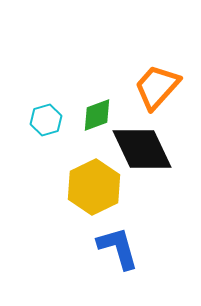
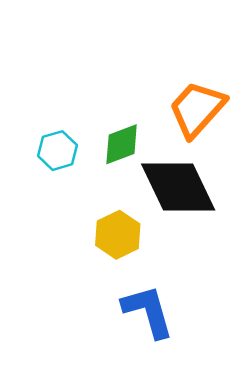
yellow hexagon: (94, 187) -> (118, 235), size x0.7

